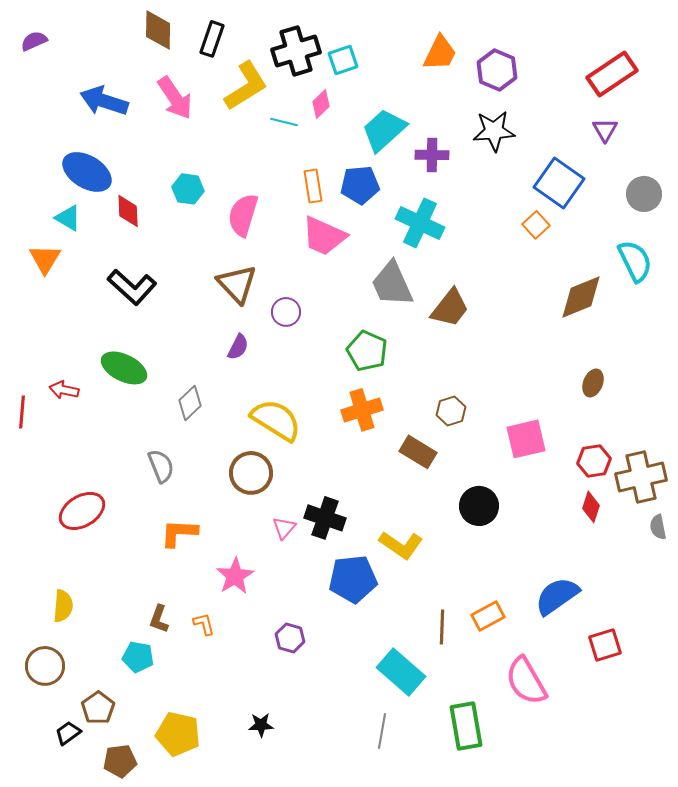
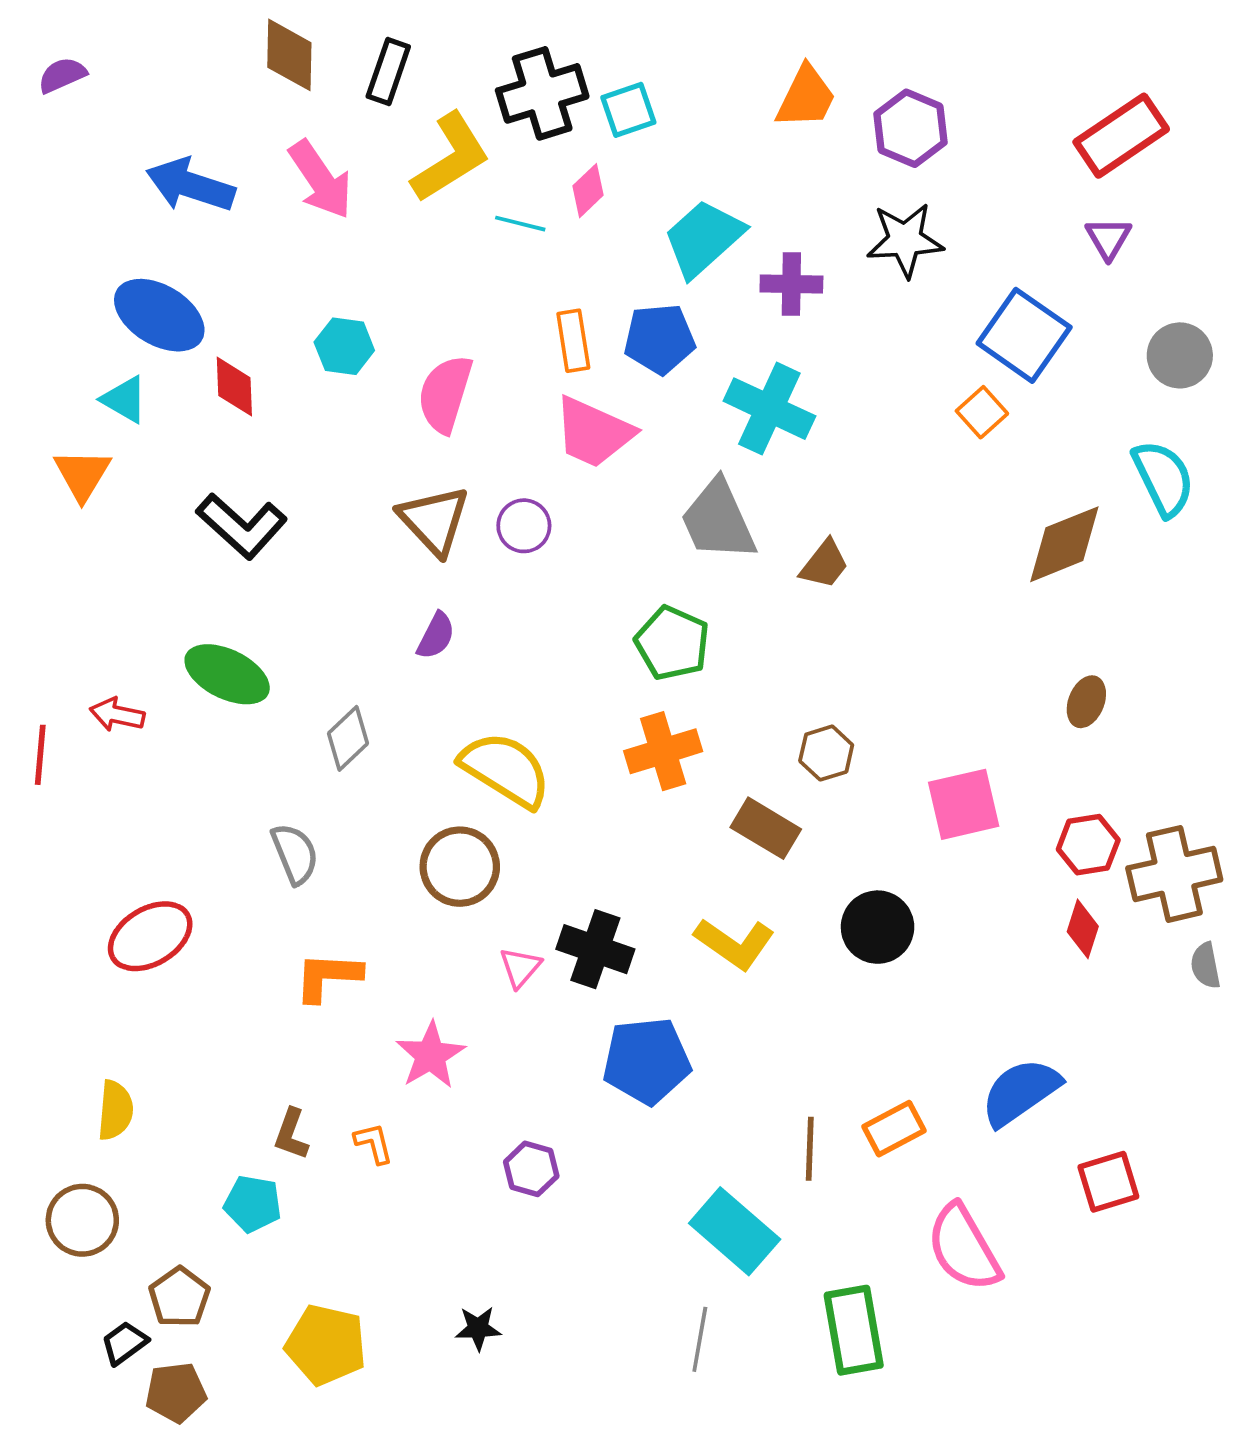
brown trapezoid: (450, 308) -> (824, 564), size x0.7
purple circle: (286, 312) -> (524, 526), moved
yellow L-shape: (401, 545) -> (735, 944), moved
brown pentagon: (120, 761) -> (176, 1392), moved

